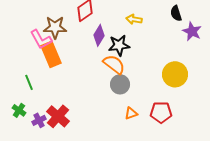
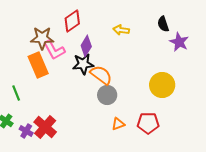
pink L-shape: (41, 39) -> (54, 50), moved
black star: (119, 45) -> (83, 64), moved
purple cross: (39, 120) -> (26, 131), turned -32

